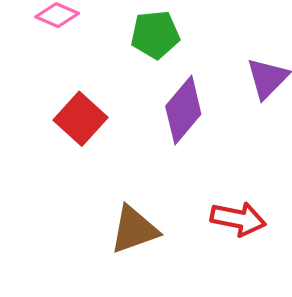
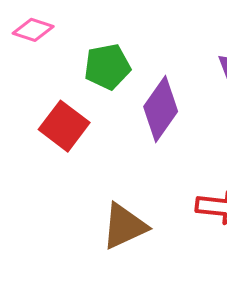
green pentagon: (155, 35) -> (107, 67), moved

